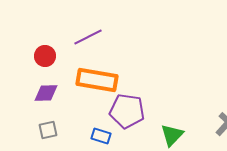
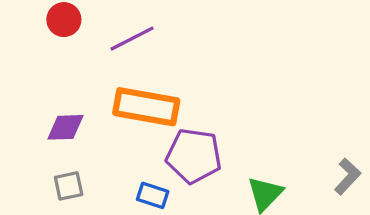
red circle: (45, 56) -> (64, 20), moved

